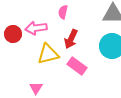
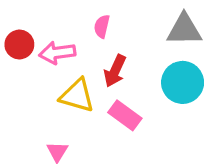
red circle: (13, 34) -> (19, 45), moved
yellow triangle: (48, 54) -> (77, 96), turned 30

